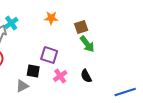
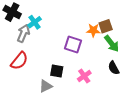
orange star: (51, 18) -> (93, 30), moved
purple square: (49, 55) -> (73, 45), moved
black semicircle: (86, 76) -> (114, 68), moved

